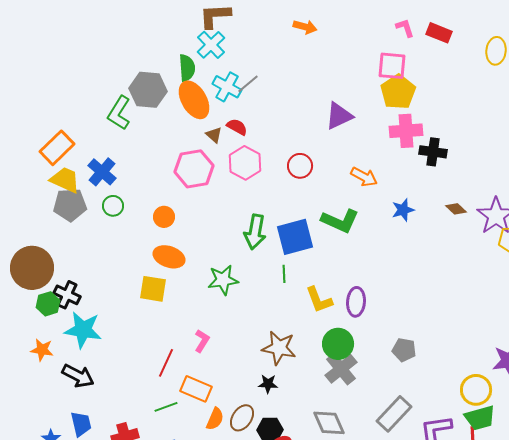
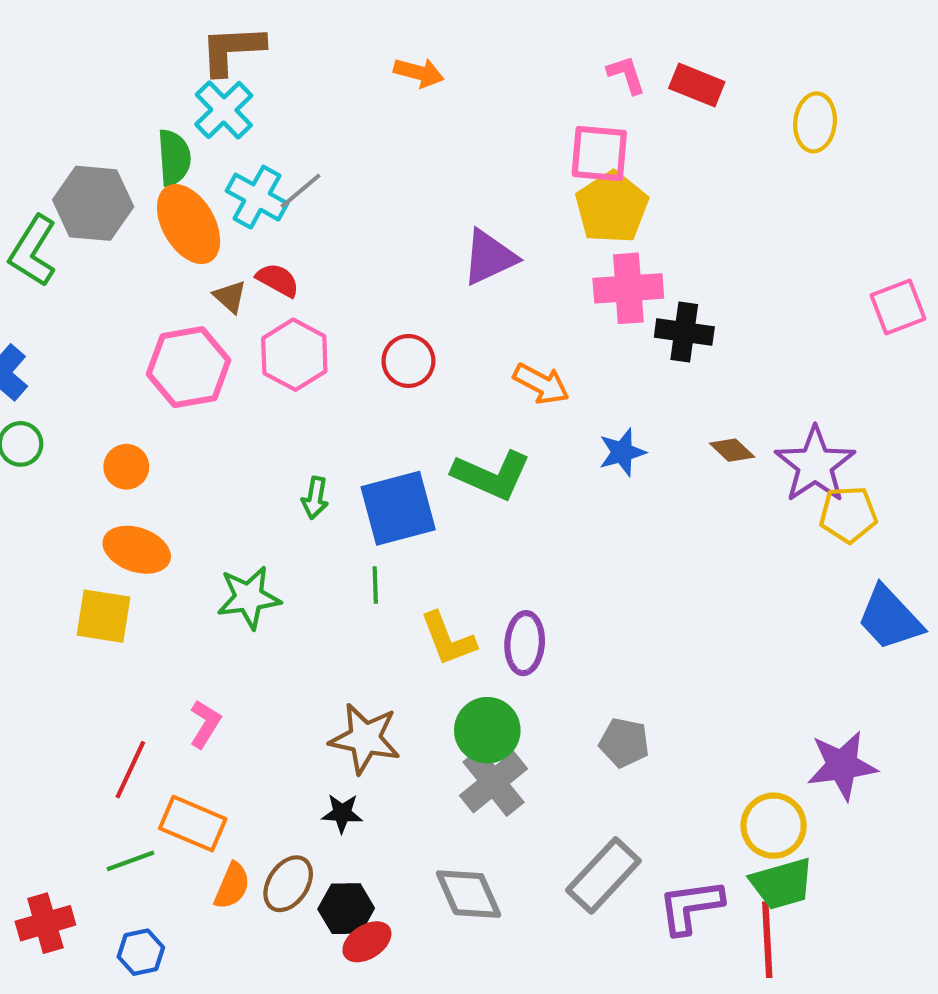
green arrow: (255, 232) -> (315, 498), size x0.6

